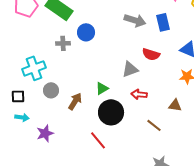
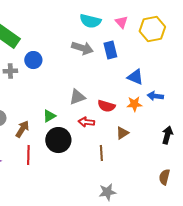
red semicircle: (151, 54) -> (106, 106), moved
brown triangle: (175, 105) -> (122, 133), turned -40
brown line: (154, 125) -> (101, 153), turned 49
red line: (98, 140) -> (28, 155), moved, turned 42

